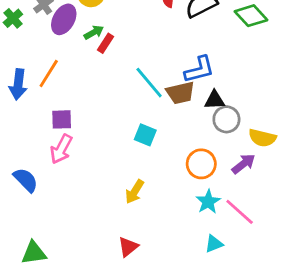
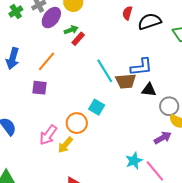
orange line: (49, 73) -> (46, 61), moved
gray circle: (226, 119) -> (169, 106), moved
pink arrow: (61, 149) -> (48, 135), moved
orange circle: (201, 164) -> (77, 123), moved
yellow arrow: (135, 192) -> (65, 145), moved

